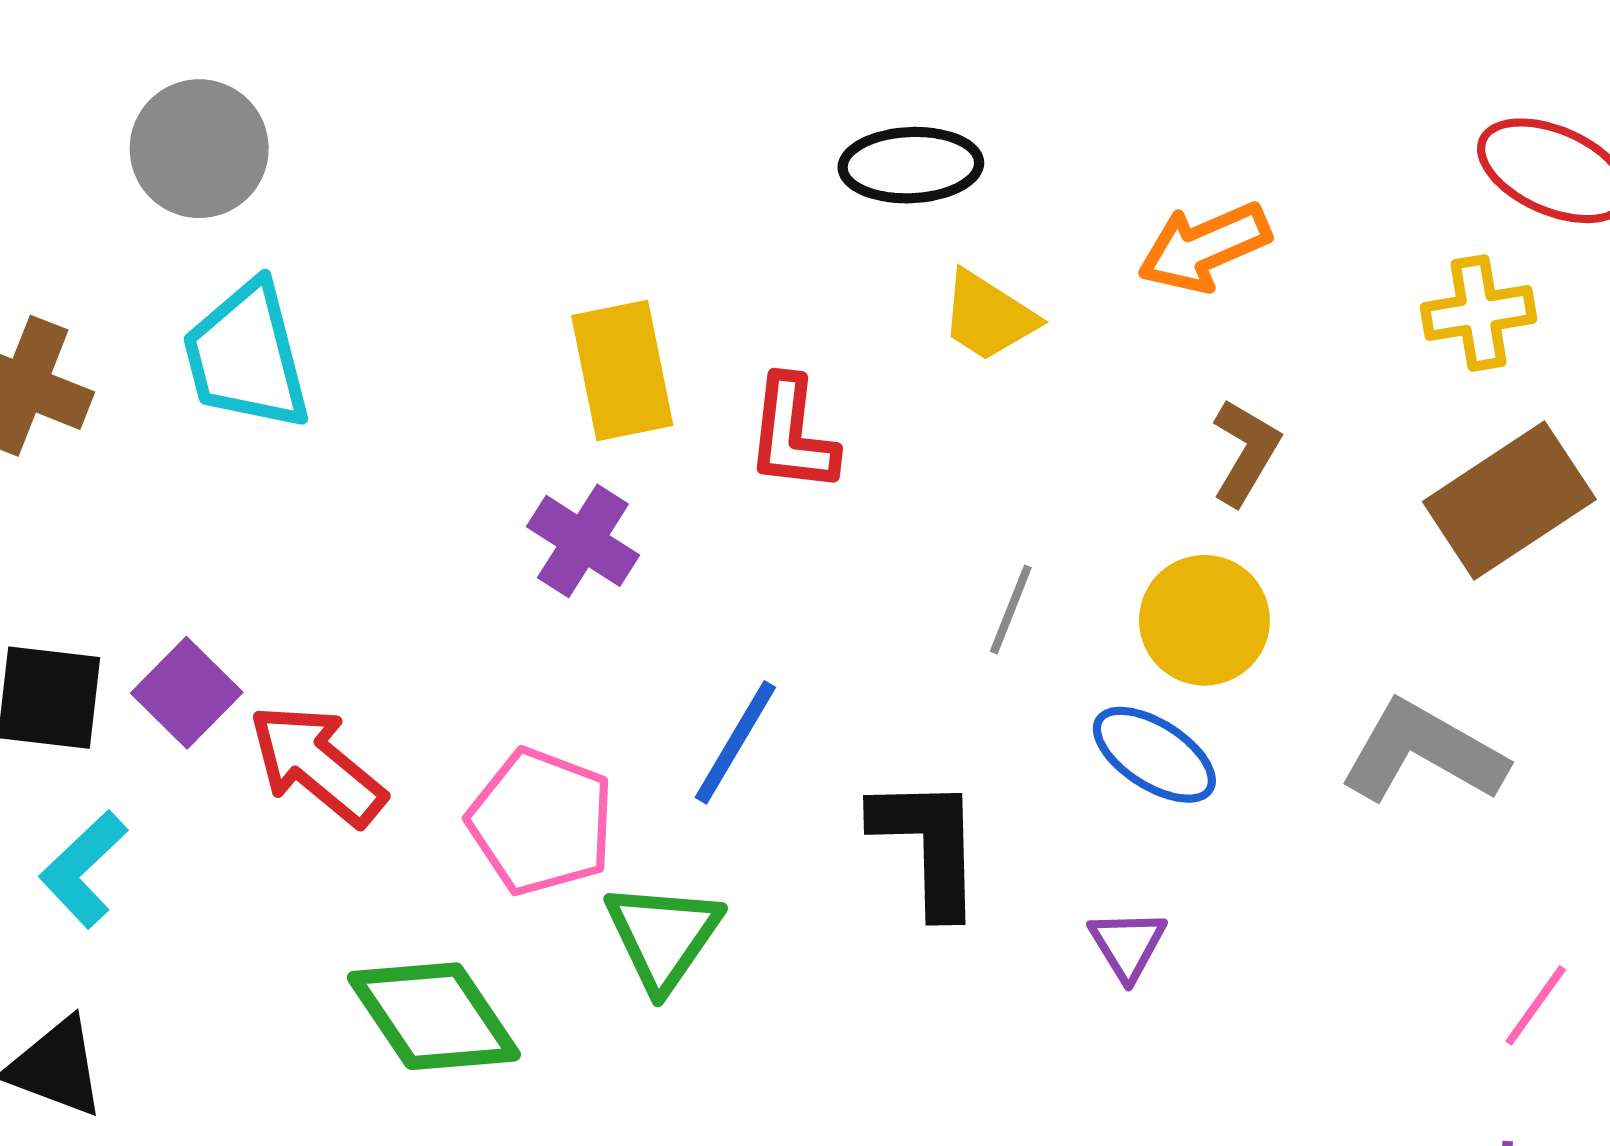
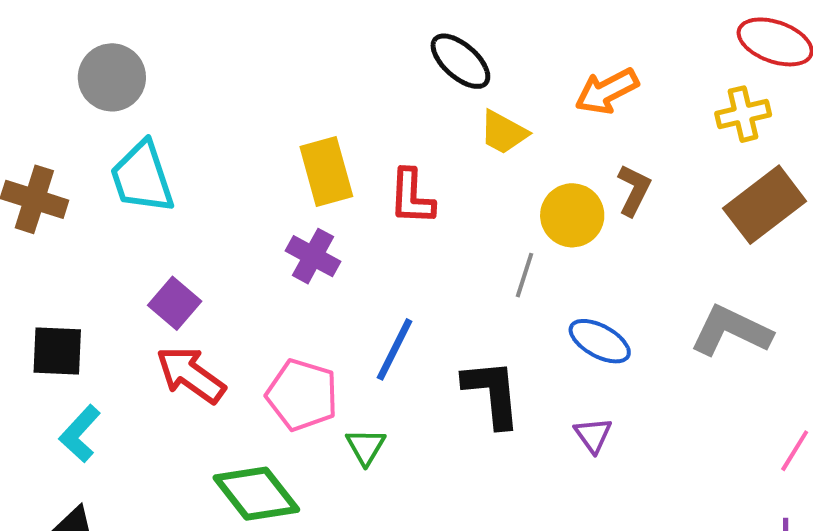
black ellipse: (911, 165) -> (460, 61), turned 48
yellow circle: (1204, 620) -> (572, 215), moved
purple square: (187, 693) -> (175, 303), moved
green triangle: (663, 936) -> (366, 447), size x0.7

